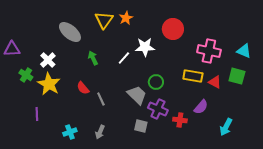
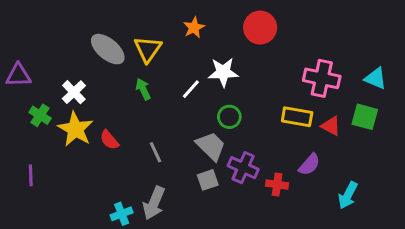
yellow triangle: (104, 20) -> (148, 49), moved
red circle: (173, 29) -> (260, 28), moved
green circle: (156, 82) -> (229, 117), moved
red semicircle: (83, 88) -> (109, 140), moved
purple line: (37, 114) -> (31, 175), moved
gray square: (141, 126) -> (208, 180), moved, turned -32
cyan cross: (70, 132) -> (122, 214), moved
gray arrow: (100, 132) -> (154, 203), size x1.5

